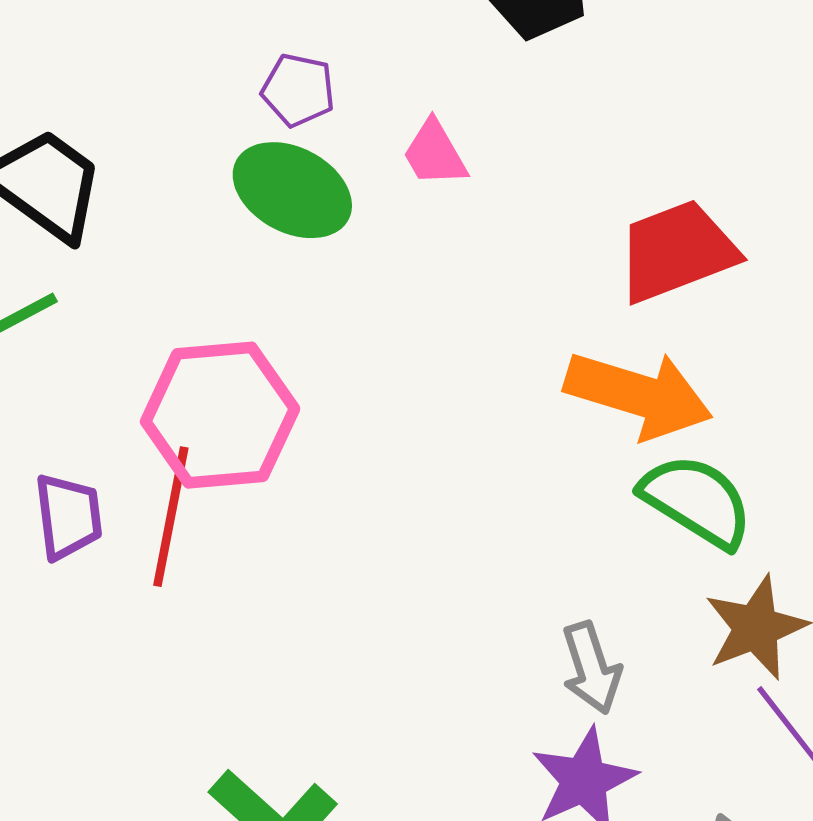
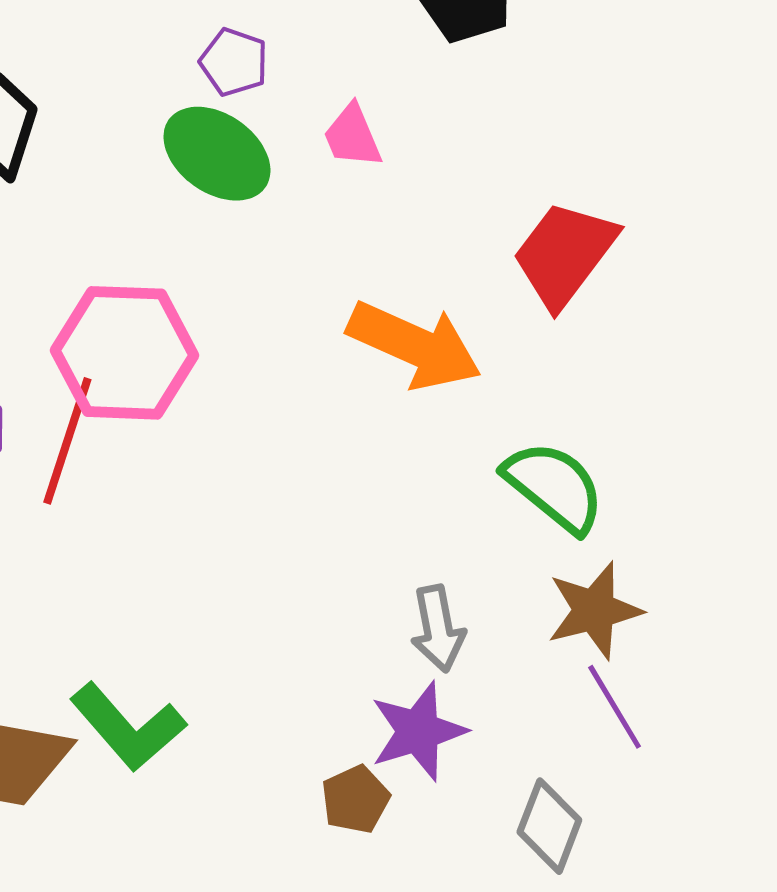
red trapezoid: (677, 251) -> (564, 254), turned -39
orange arrow: (638, 395) -> (414, 345), moved

